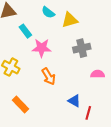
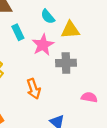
pink star: (42, 48) -> (43, 45), moved, turned 30
gray cross: (82, 48) -> (66, 63), moved

